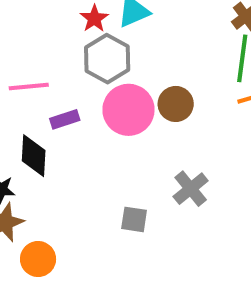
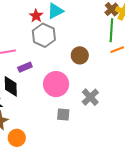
pink circle: (128, 110) -> (56, 84), moved

